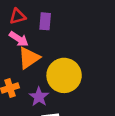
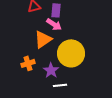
pink arrow: (19, 39) -> (54, 24), moved

